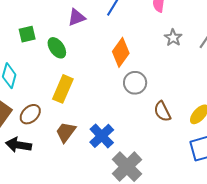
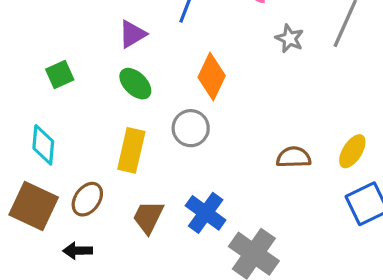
green ellipse: (57, 48) -> (135, 84), moved
gray circle: (135, 83) -> (191, 128), moved
brown semicircle: (162, 111) -> (294, 157), turned 125
black arrow: (18, 145) -> (78, 251), size x0.7

